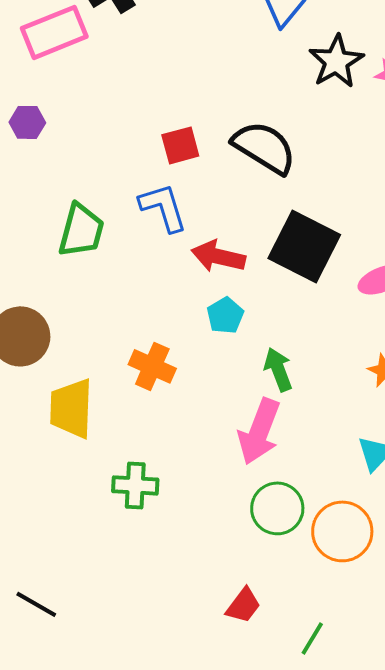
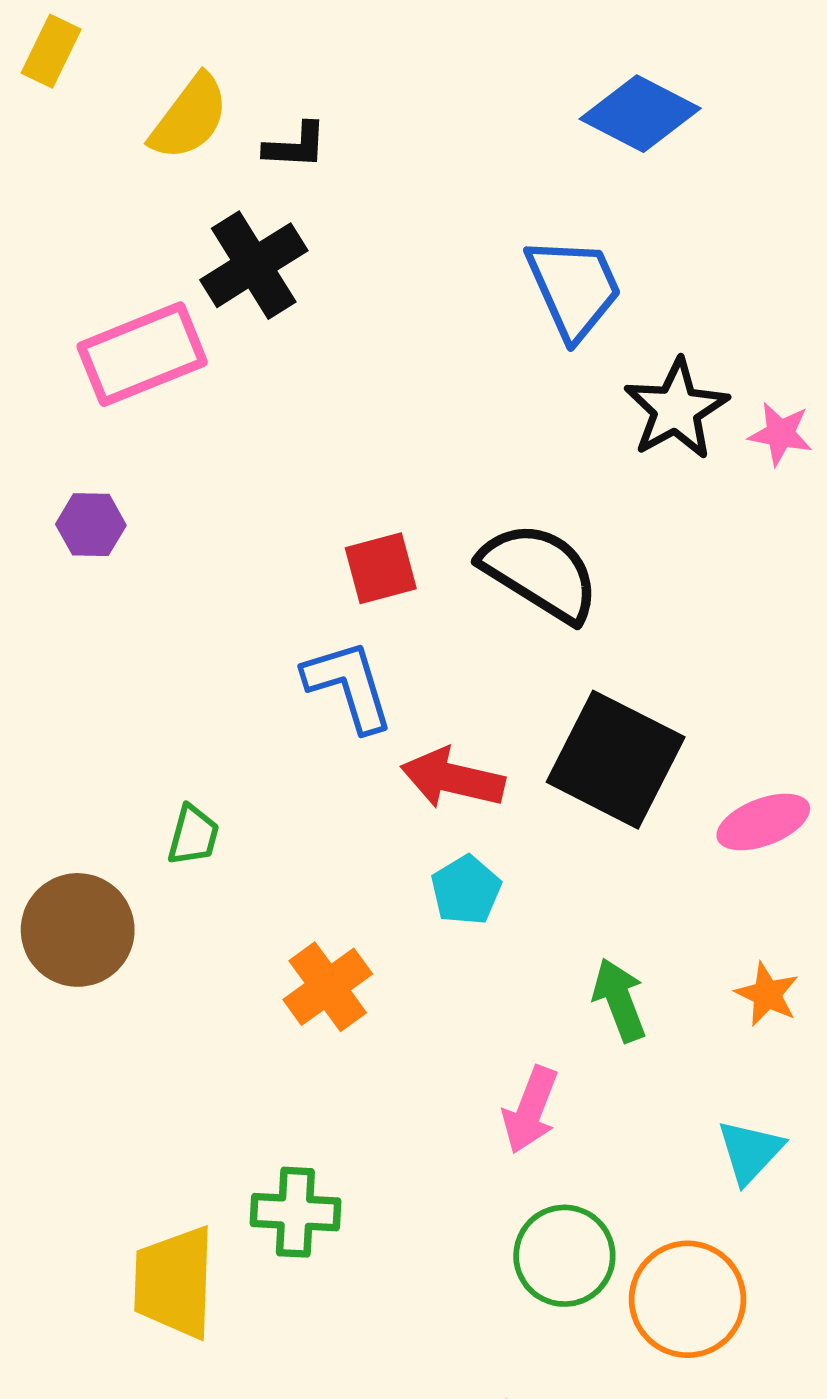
green trapezoid: (81, 230) -> (193, 835), moved, size x0.6
orange cross: (152, 366) -> (328, 987), turned 30
green arrow: (278, 369) -> (619, 1000), moved
yellow trapezoid: (71, 408) -> (174, 1282), moved
pink arrow: (259, 431) -> (530, 1110), size x0.7

